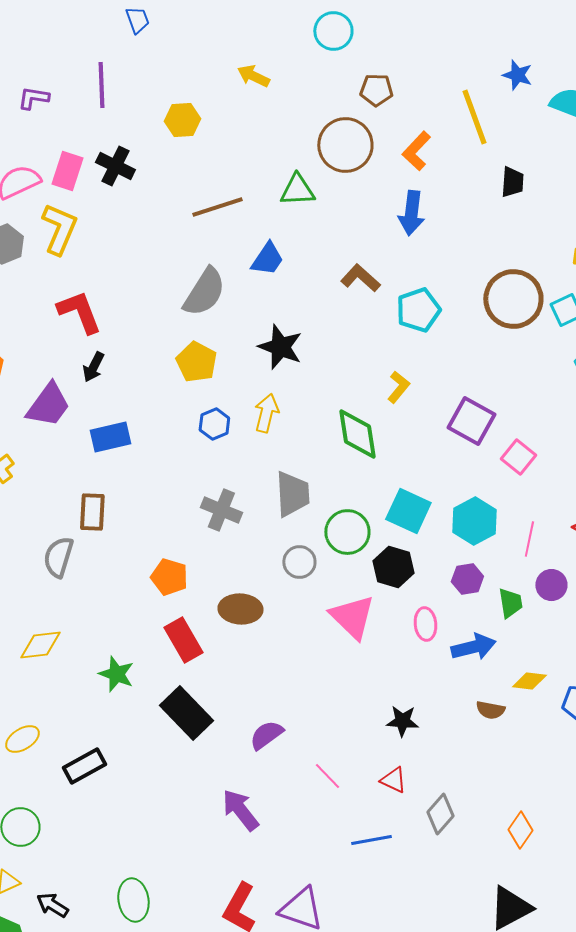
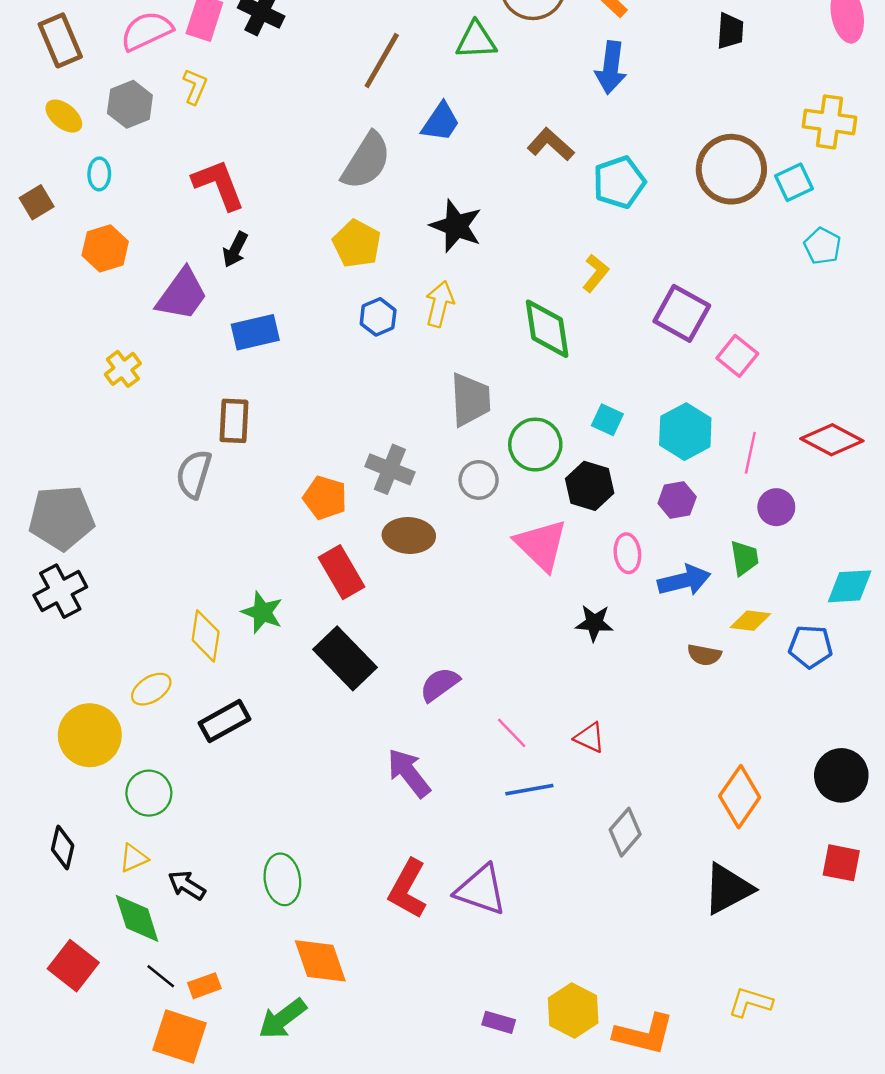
brown line: (217, 207) -> (382, 61), turned -42
yellow L-shape: (59, 229) -> (195, 87), size x0.6
gray cross: (221, 510) -> (390, 469), moved
cyan square: (408, 511) -> (607, 420), size x0.6
green trapezoid: (510, 603) -> (744, 558), moved
yellow diamond: (40, 645) -> (206, 636), moved, turned -75
black star: (402, 721) -> (594, 623), moved
gray diamond: (440, 814) -> (625, 832), moved
orange diamond: (520, 830) -> (740, 797), size x1.4
blue line: (371, 840) -> (529, 790), moved

